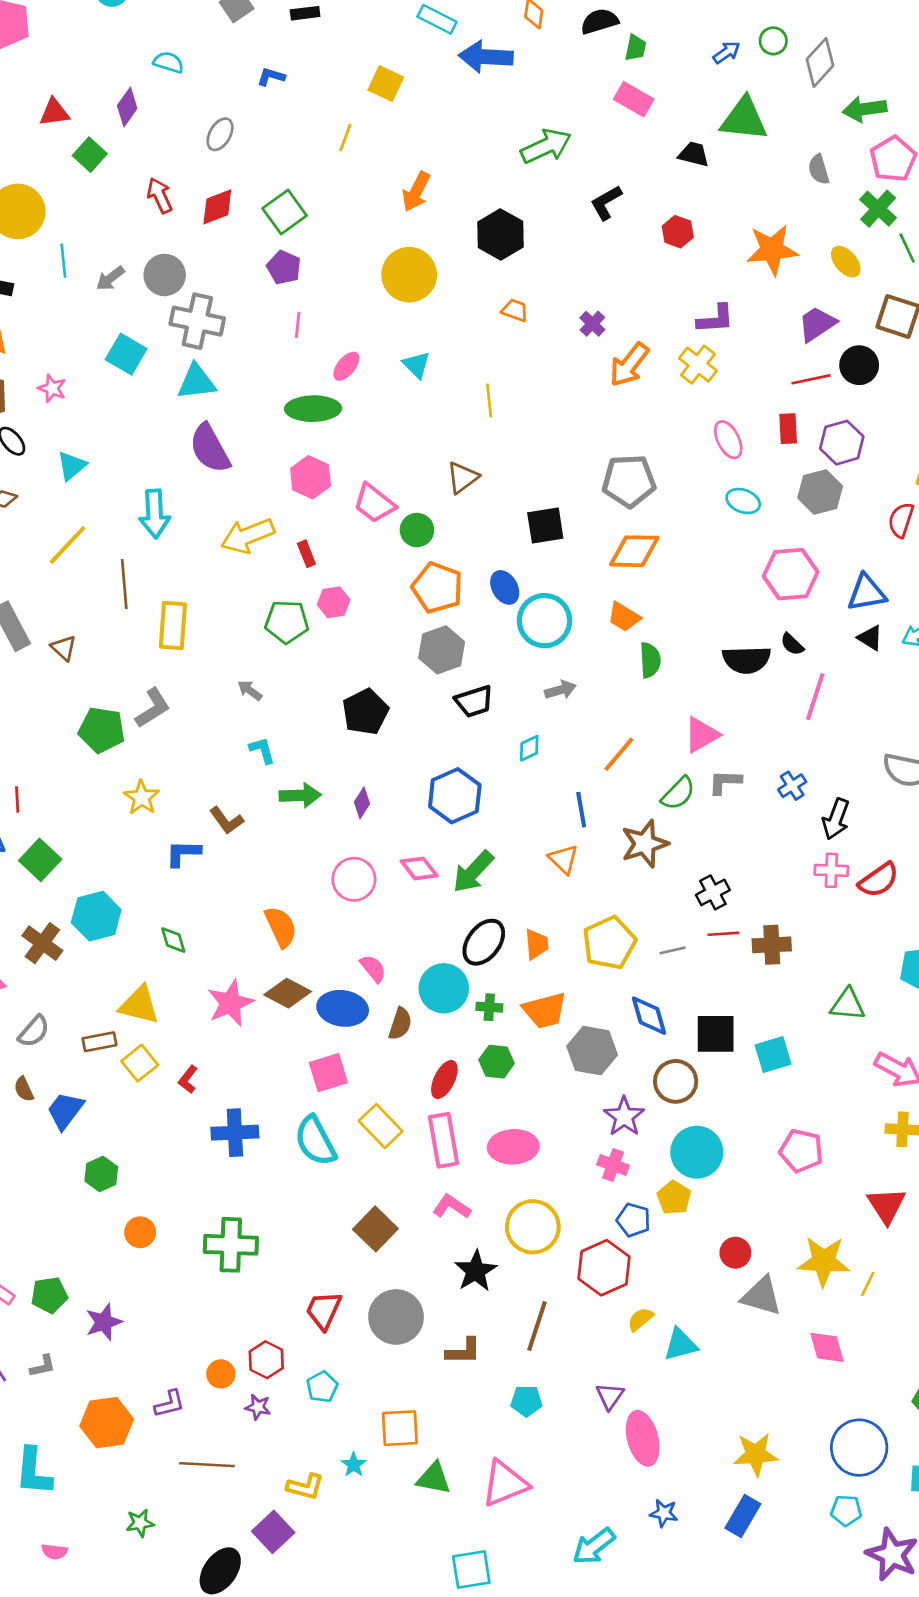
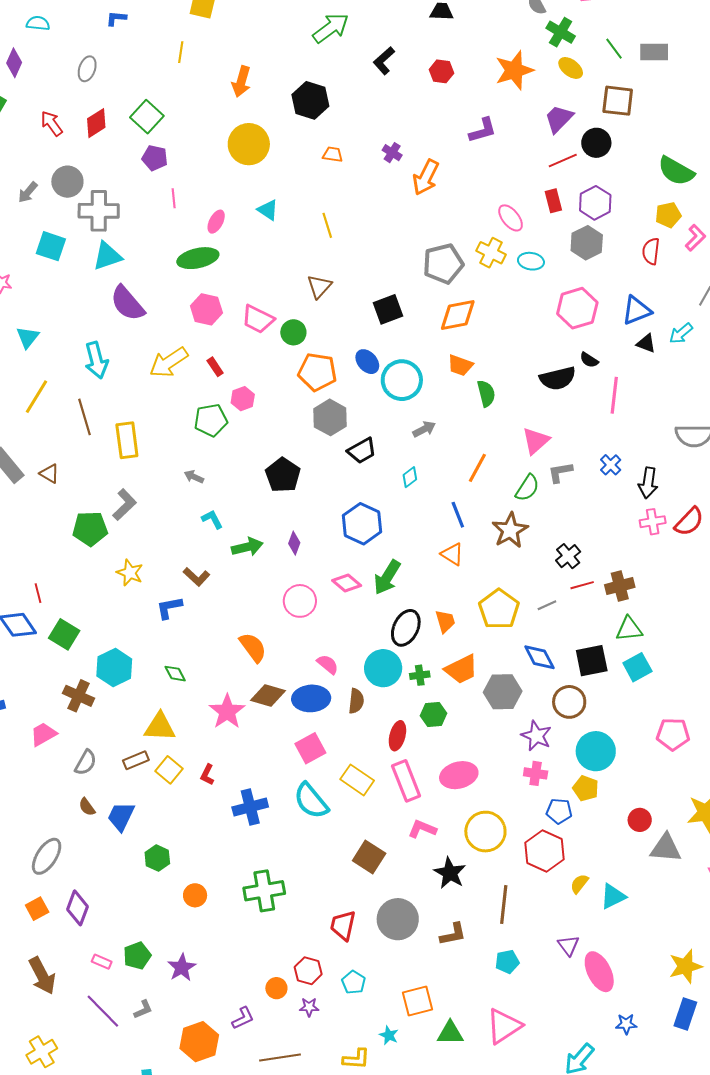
green cross: (878, 209) -> (561, 32), moved
yellow cross: (698, 365) -> (491, 253), moved
green triangle: (848, 1004) -> (629, 629), moved

